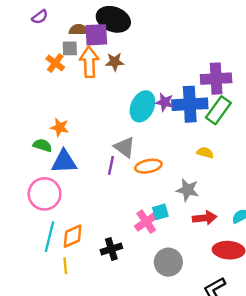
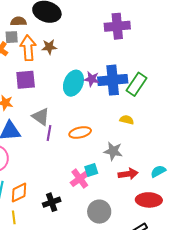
purple square: (96, 35) -> (26, 80), moved
purple cross: (216, 79) -> (117, 26), moved
gray triangle: (125, 147) -> (41, 117), moved

